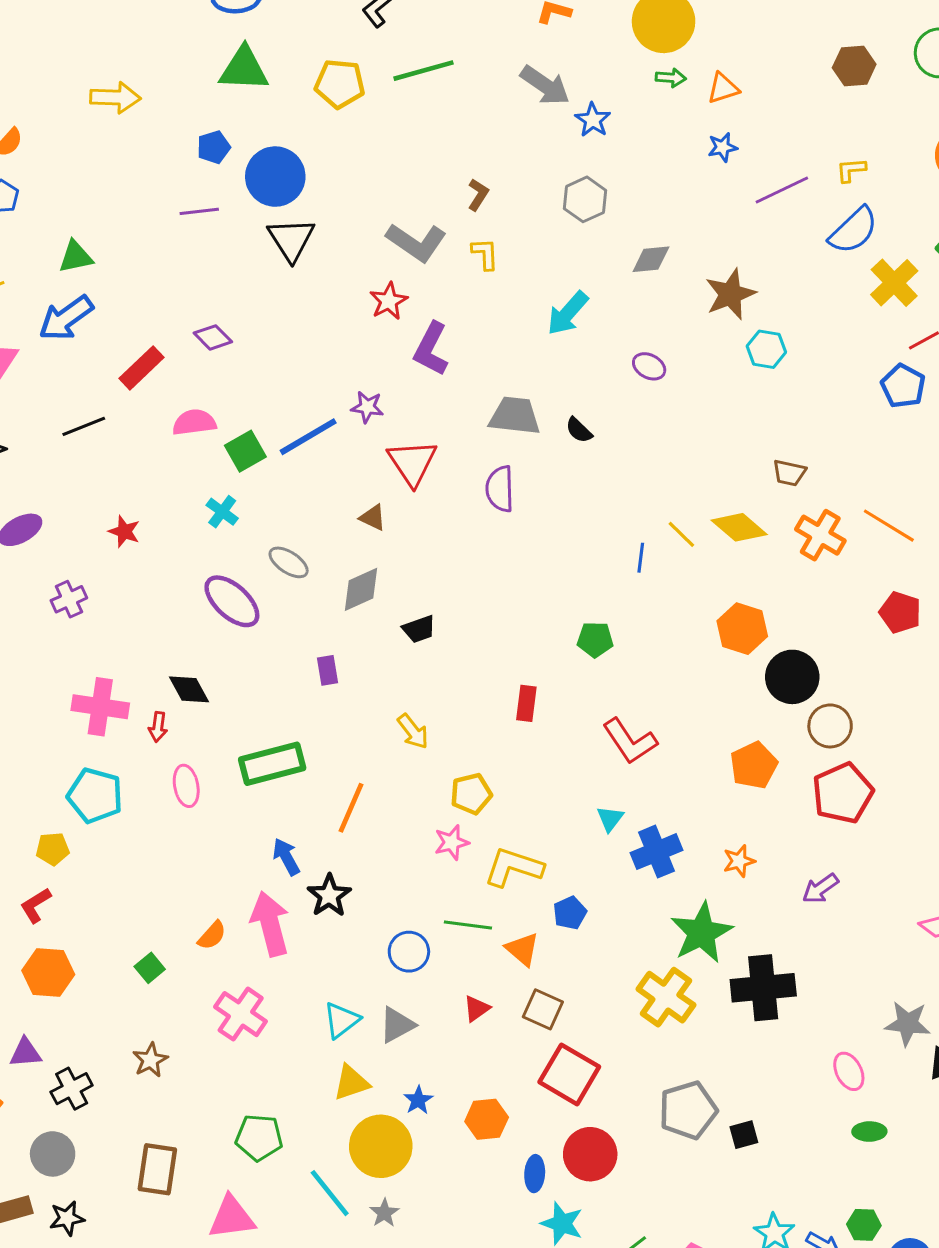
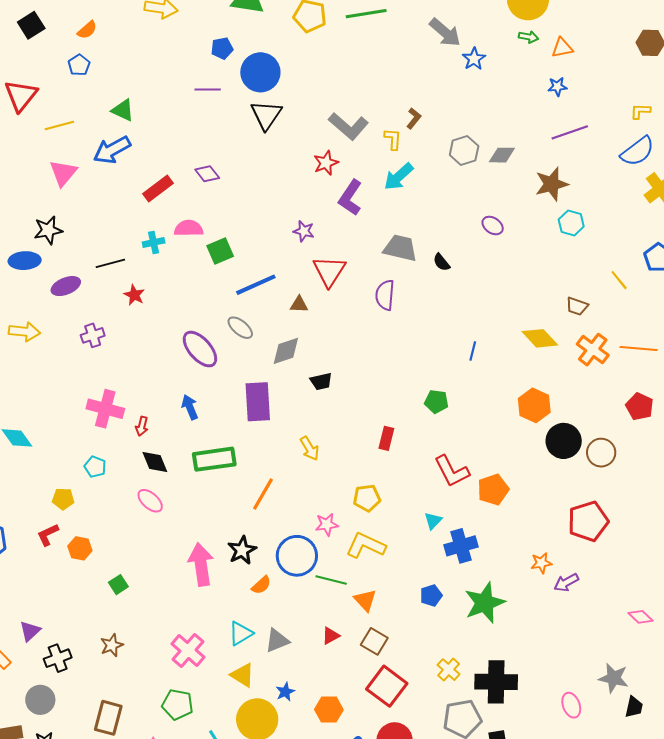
purple line: (782, 190) -> (570, 132), moved
brown L-shape: (478, 195) -> (414, 118), moved
gray hexagon: (585, 199) -> (464, 151), moved
green triangle: (76, 257) -> (123, 110), turned 30
cyan arrow: (568, 313) -> (399, 177), moved
black line: (84, 426) -> (110, 263), moved
blue line: (308, 437) -> (256, 285), moved
cyan cross: (222, 512) -> (154, 242), moved, turned 35
brown triangle: (373, 518) -> (299, 304), turned -30
orange line: (889, 526) -> (639, 348), turned -33
yellow line: (681, 534) -> (619, 280), moved
purple rectangle: (327, 670) -> (258, 402), size x2.0
black diamond: (189, 689) -> (155, 462), moved
brown circle: (830, 726) -> (601, 453), moved
orange pentagon: (754, 765) -> (493, 490), moved
pink ellipse: (186, 786) -> (150, 501), moved, turned -44
yellow pentagon: (471, 794) -> (367, 498), moved
cyan pentagon: (95, 796) -> (95, 467), size x0.6
blue arrow: (286, 857) -> (190, 407), moved
orange star: (739, 861) -> (541, 563), moved
blue pentagon: (570, 913) -> (431, 595), moved
orange semicircle: (212, 935) -> (261, 585), moved
blue circle: (409, 952) -> (297, 556), moved, size x1.5
orange hexagon: (48, 972) -> (80, 548), moved, size x0.7
black cross: (763, 988) -> (496, 682), moved
yellow cross: (666, 997) -> (449, 670), moved, size x0.6
pink cross: (241, 1014) -> (188, 650), moved
purple triangle: (25, 1053) -> (30, 631), turned -45
yellow triangle: (351, 1083) -> (243, 675), turned 44

